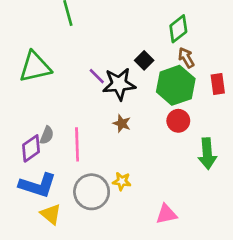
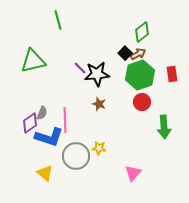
brown arrow: (186, 58) -> (138, 54), moved, turned 91
black square: (144, 60) -> (125, 53), moved
blue L-shape: (38, 185) -> (49, 137), moved
pink triangle: (166, 214) -> (133, 173), turned -36

